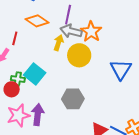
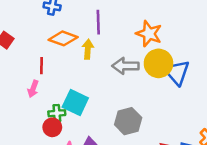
gray arrow: (71, 31) -> (125, 66), moved
orange star: (91, 32) -> (149, 34), moved
yellow arrow: (59, 43) -> (88, 49), moved
yellow circle: (79, 55) -> (159, 63), moved

